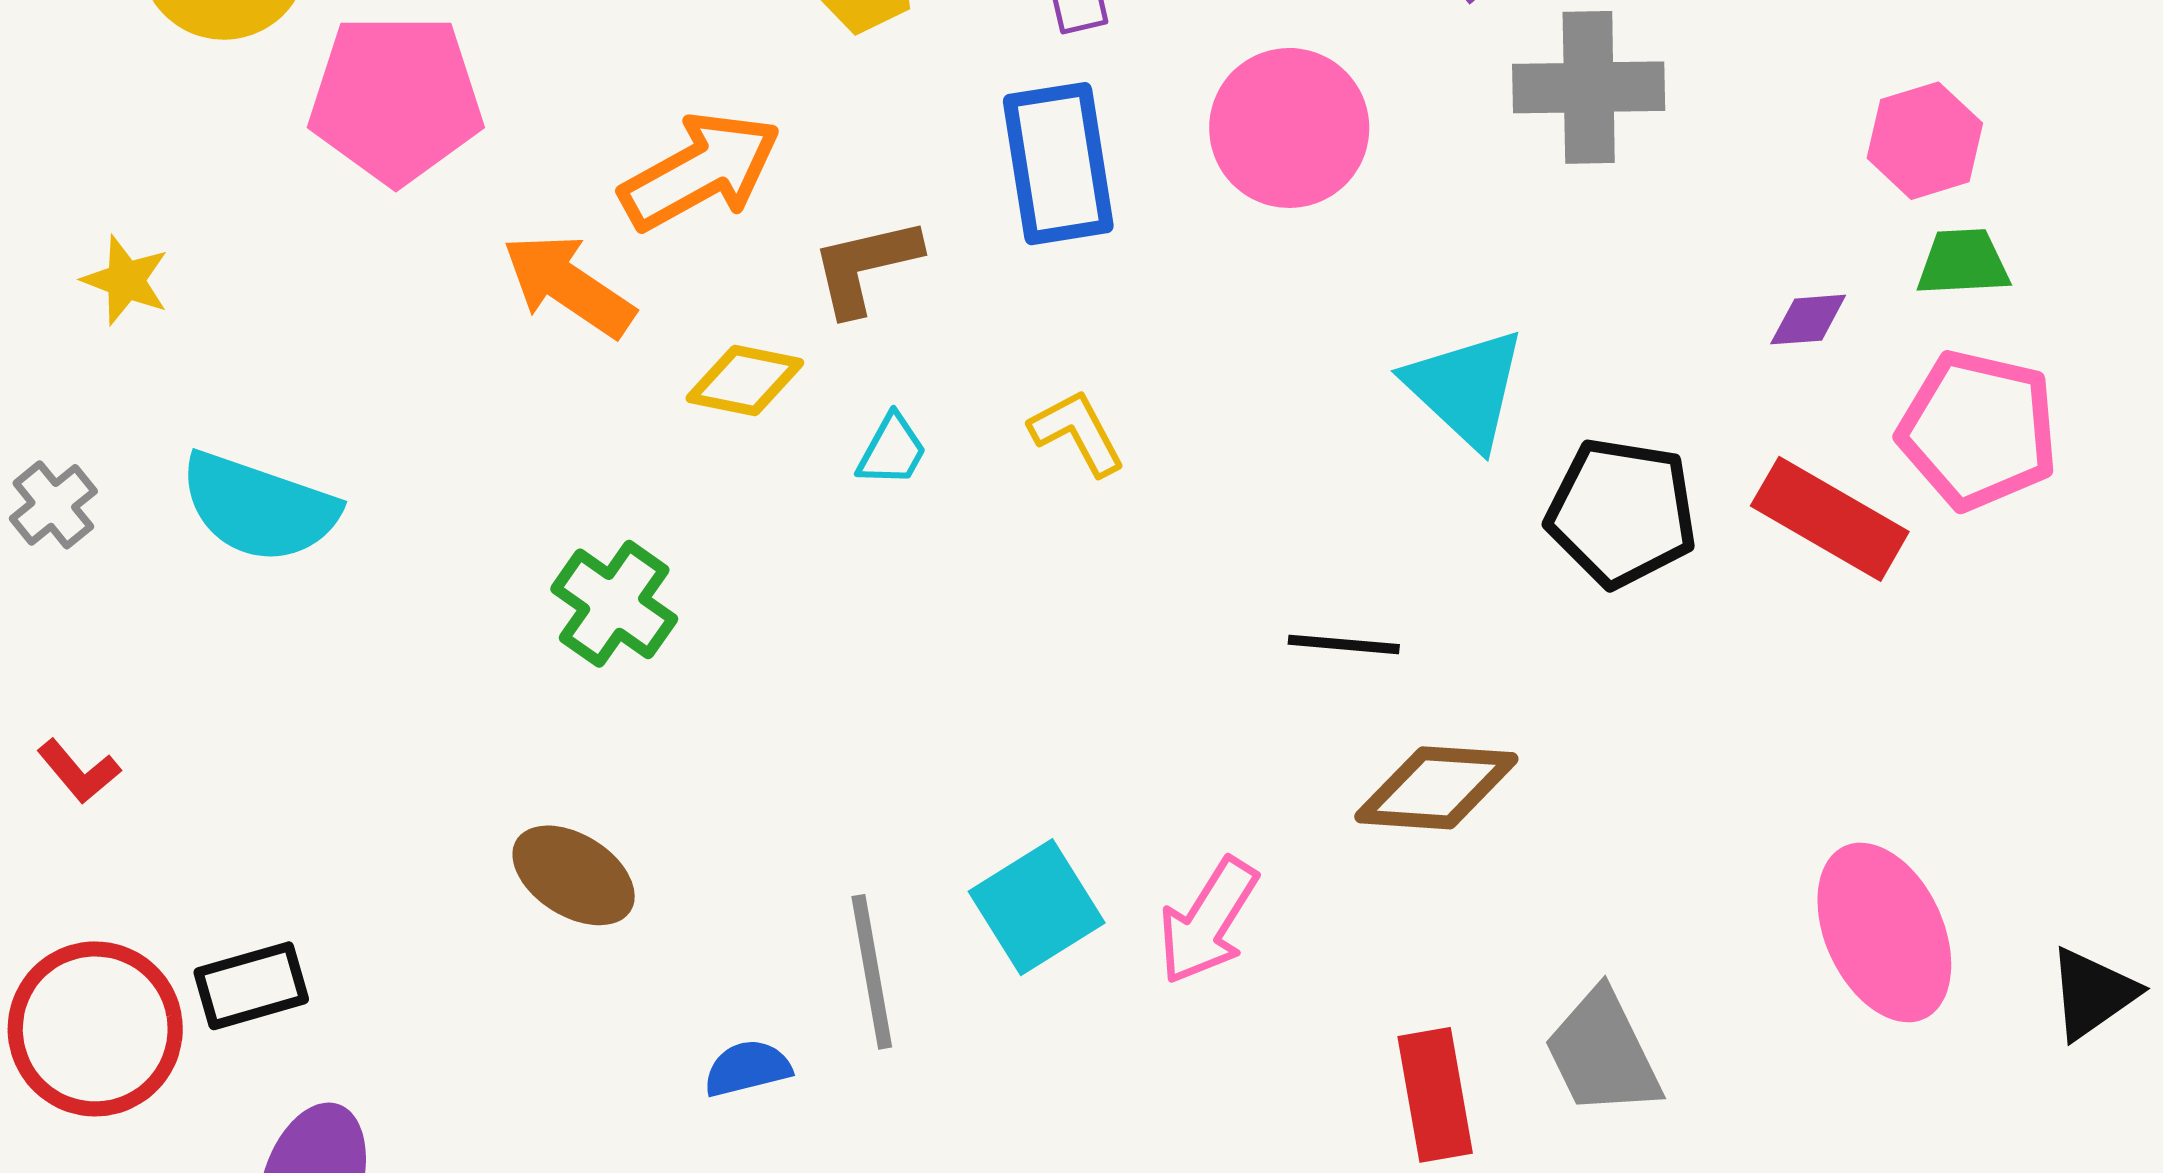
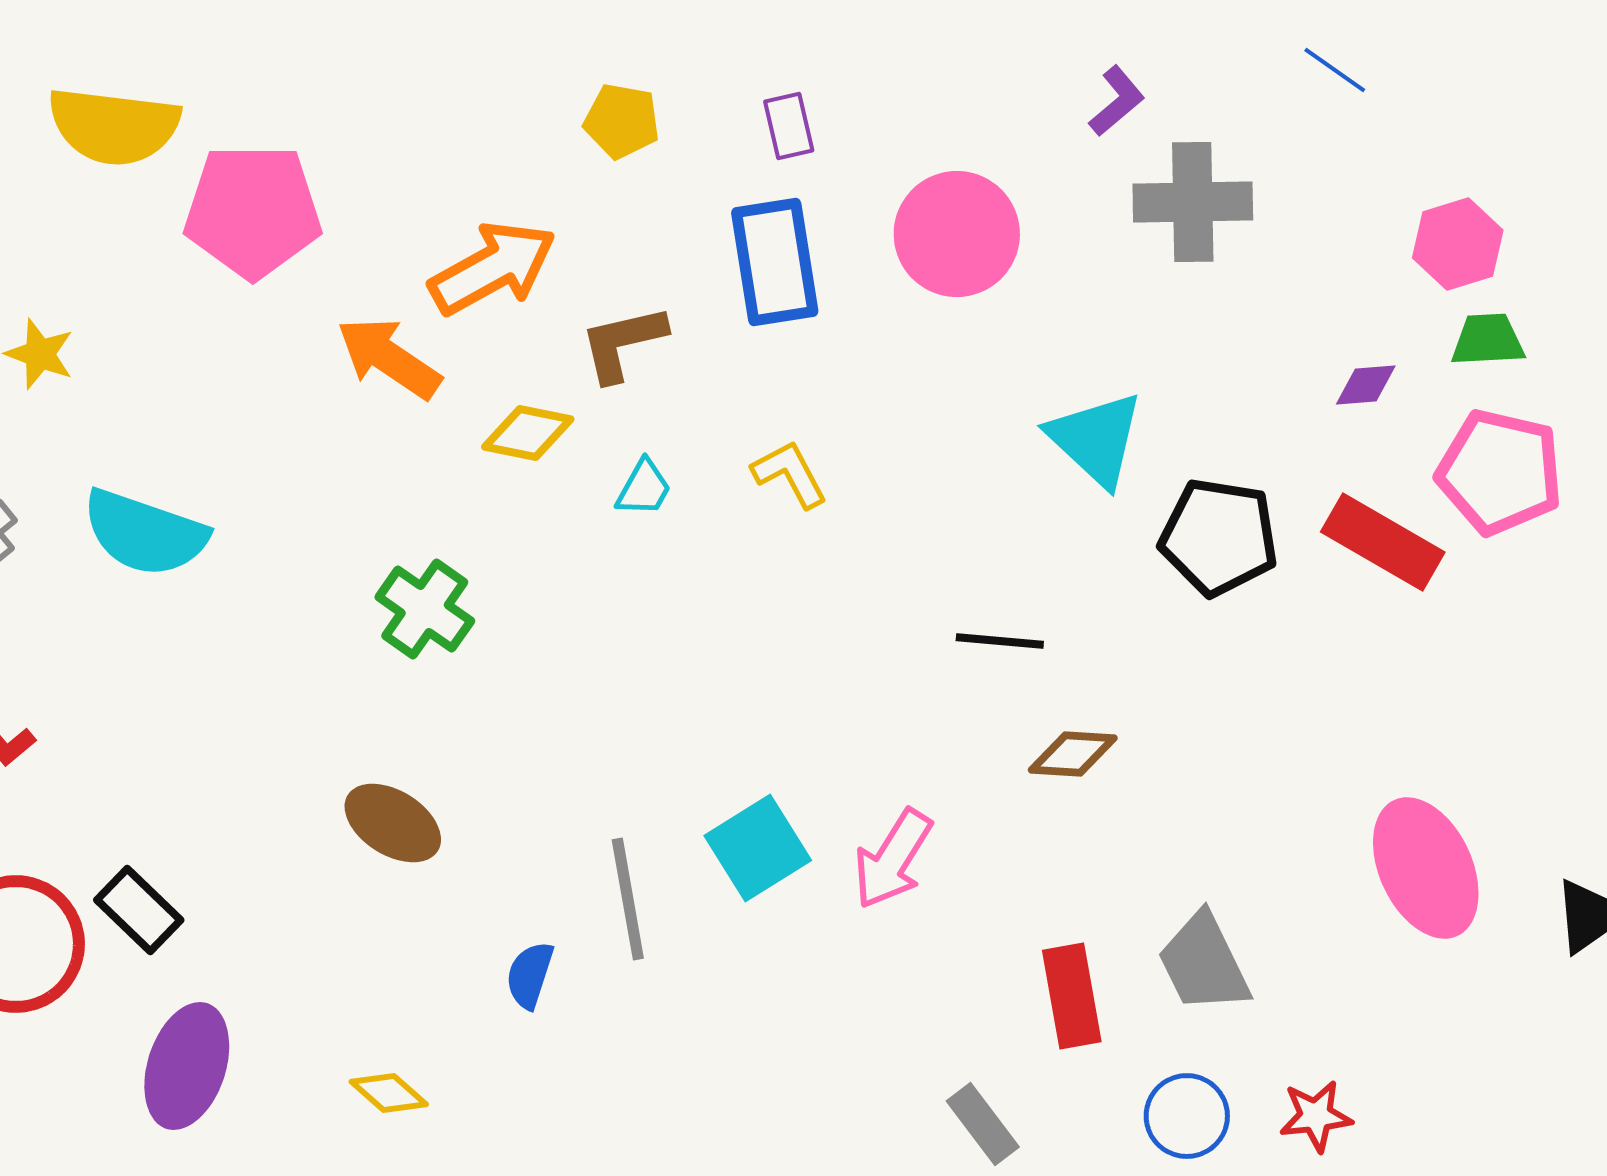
brown diamond: (1436, 788) -> (1073, 754), size x0.7
black rectangle: (251, 986) -> (139, 910), turned 60
blue semicircle: (747, 1068) -> (530, 975), turned -58

